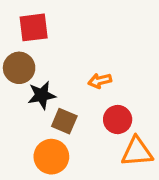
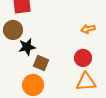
orange arrow: (100, 81) -> (88, 29), moved
red circle: (118, 120) -> (83, 58), moved

